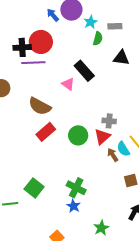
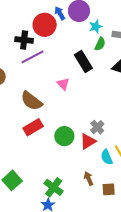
red circle: (41, 42) -> (45, 25), moved
purple line: (33, 63) -> (33, 57), turned -35
black rectangle: (84, 71) -> (83, 62), moved
gray cross: (109, 121) -> (97, 127), turned 32
brown arrow: (113, 155) -> (89, 179), moved

